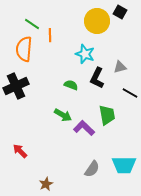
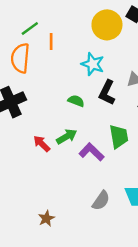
green line: (32, 24) -> (30, 28), turned -70
green arrow: (63, 115) -> (67, 136), turned -60
red arrow: (20, 151) -> (42, 144), moved

